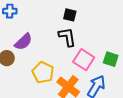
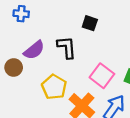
black L-shape: (67, 37) -> (67, 47), moved

